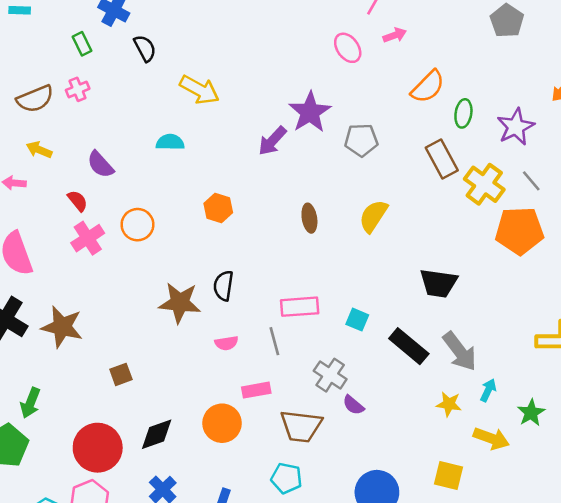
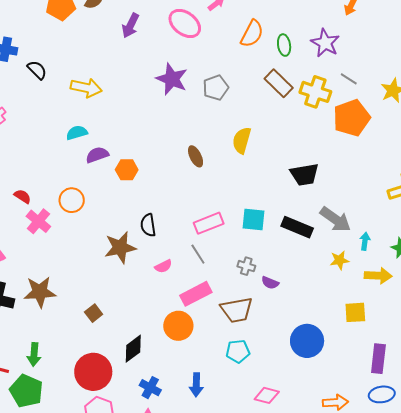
pink ellipse: (348, 48) -> (185, 23), size x1.4
purple arrow: (272, 141) -> (130, 26), moved
purple semicircle: (100, 165) -> (97, 155), moved, turned 130
cyan square: (357, 320) -> (253, 219), size x1.4
gray cross: (330, 375) -> (246, 266), size x0.7
pink rectangle: (256, 390) -> (196, 294), size x1.4

